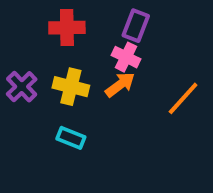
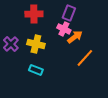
orange arrow: (120, 85) -> (75, 37), moved
orange line: (183, 98) -> (85, 58), moved

